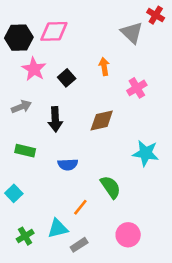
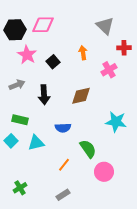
red cross: (156, 15) -> (124, 48), moved, turned -32
blue semicircle: (68, 164) -> (63, 128), moved
cyan square: (14, 193) -> (11, 141), moved
cyan triangle: (58, 228) -> (36, 143), moved
pink circle: (128, 235) -> (104, 172), moved

